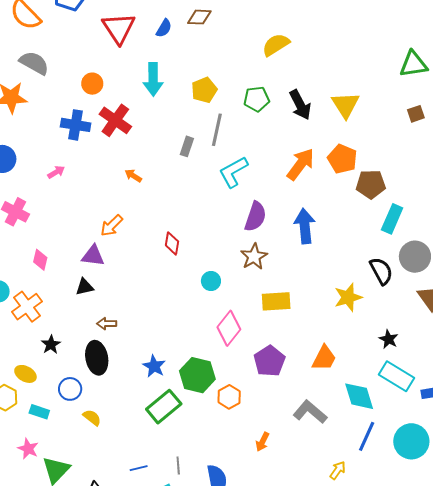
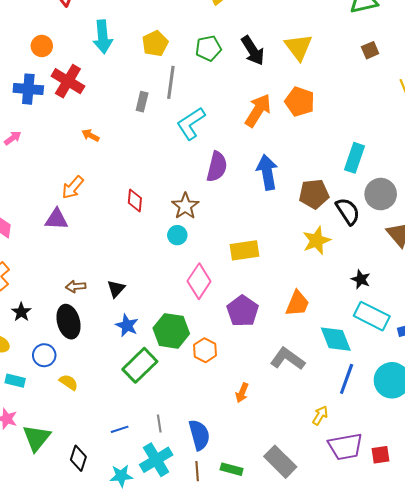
brown pentagon: (371, 184) -> (314, 194), moved
brown star: (254, 257) -> (185, 206), moved
black triangle: (85, 287) -> (116, 289), moved, turned -30

